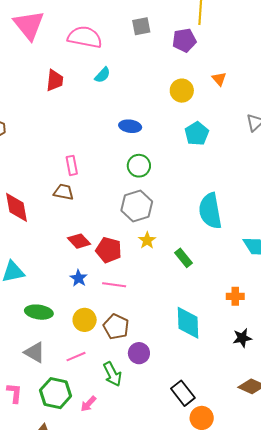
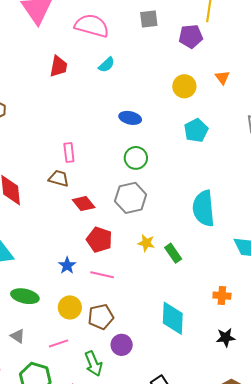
yellow star: (147, 240) -> (146, 243), moved, turned -30
red diamond: (79, 241) -> (84, 204), moved
brown pentagon: (116, 327) -> (101, 317), turned 30
gray triangle: (35, 352) -> (18, 336), size x0.7

